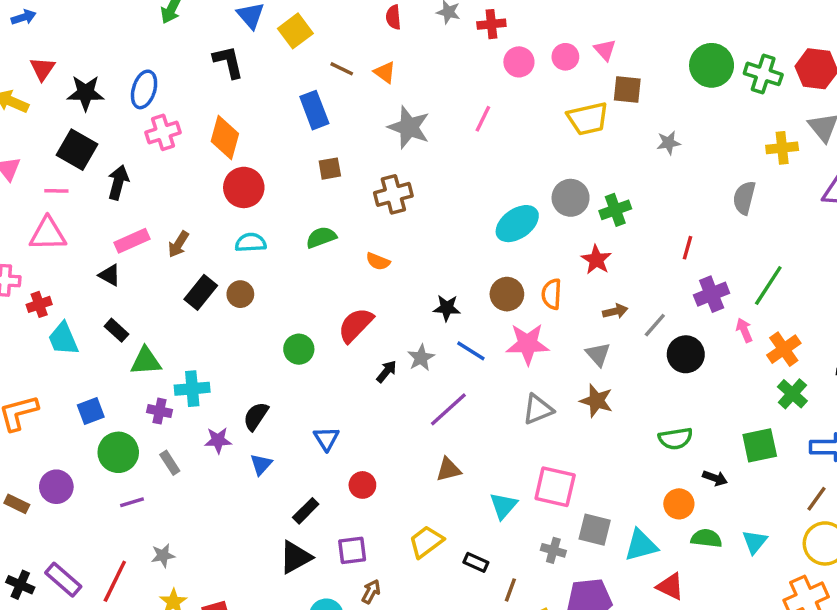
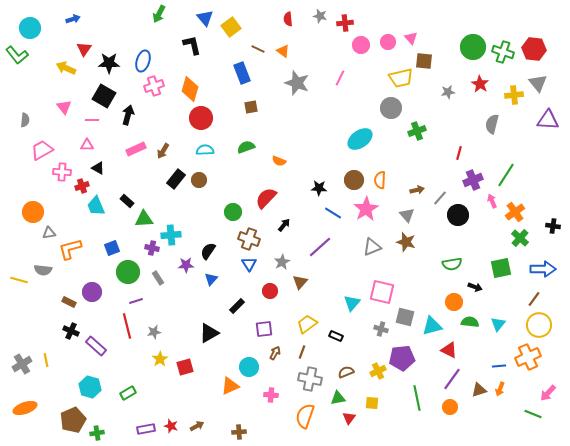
brown cross: (393, 194) -> (249, 239), moved, turned 35
gray circle: (571, 198) -> (391, 108), moved
pink triangle: (48, 234) -> (87, 145), size x0.6
red star: (596, 260) -> (480, 84), moved
black triangle: (110, 275) -> (98, 168), moved
pink star: (528, 344) -> (366, 209), turned -30
gray star: (421, 358) -> (282, 262), moved
brown triangle: (448, 470) -> (300, 282), moved, turned -35
black triangle: (295, 557) -> (209, 333), moved
red line: (115, 581) -> (127, 326), moved, turned -40
black cross: (20, 585) -> (71, 331), moved
brown line: (510, 590) -> (302, 352), moved

